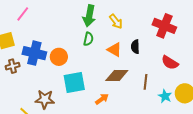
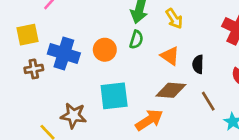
black semicircle: (135, 47) -> (198, 64), moved
orange circle: (59, 57) -> (105, 50), moved
brown line: (146, 82) -> (208, 101), turned -42
orange arrow: (102, 99) -> (149, 120), size x1.5

